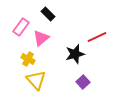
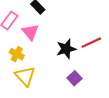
red line: (97, 37) -> (91, 43), moved
pink triangle: (41, 38) -> (30, 32), turned -30

